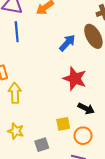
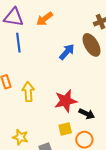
red star: (75, 79) -> (66, 101), moved, turned -30
yellow arrow: (15, 93) -> (28, 92), moved

